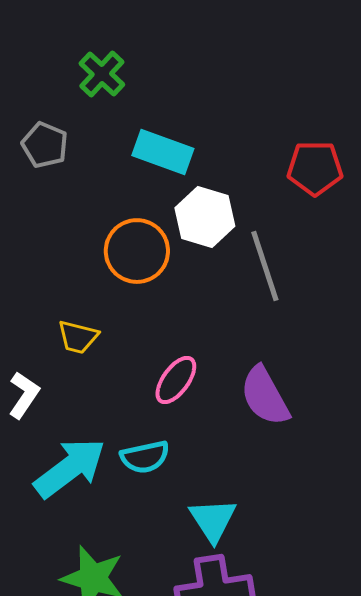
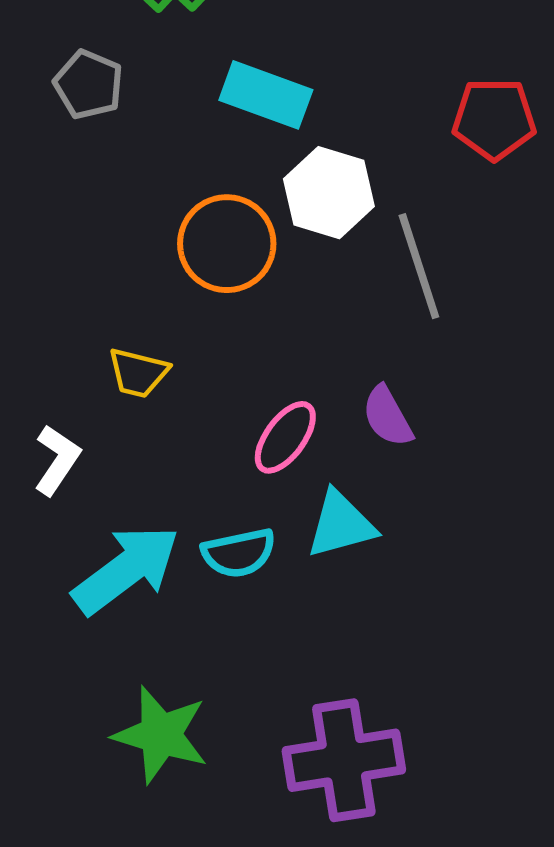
purple semicircle: (265, 396) -> (387, 416), moved, size x0.7
cyan triangle: (213, 520) -> (341, 524), moved, turned 48

